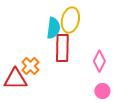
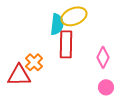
yellow ellipse: (70, 20) -> (74, 16), turned 55

